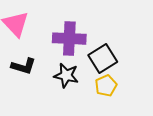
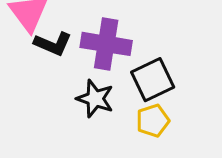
black L-shape: (23, 66) -> (53, 44), moved

